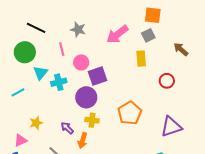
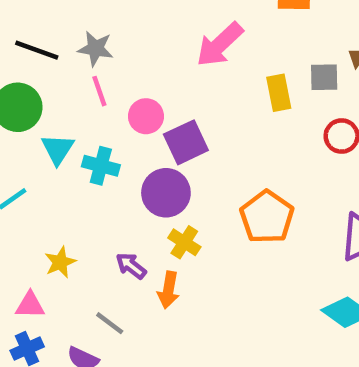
gray star: (78, 30) -> (96, 49), moved
gray square: (148, 35) -> (324, 77), moved, turned 32
cyan cross: (59, 82) -> (101, 166), turned 35
yellow cross: (92, 120) -> (184, 242), turned 32
pink triangle: (21, 140) -> (30, 305), turned 32

